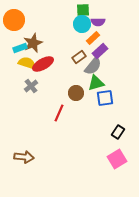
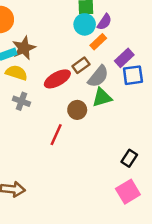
purple semicircle: (98, 22) -> (104, 22), turned -56
purple rectangle: (100, 51) -> (124, 58), moved
red ellipse: (43, 64) -> (57, 79), moved
gray cross: (31, 86) -> (21, 101), turned -32
blue square: (105, 98) -> (133, 75), moved

